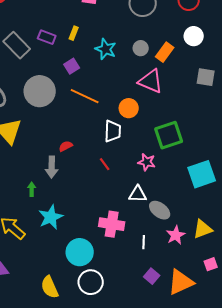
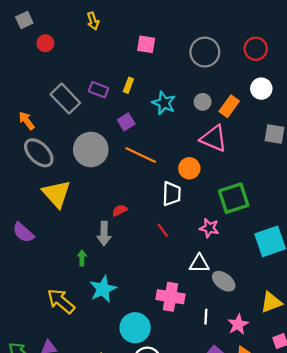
pink star: (176, 235) -> (238, 324), moved

